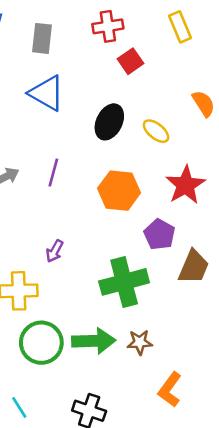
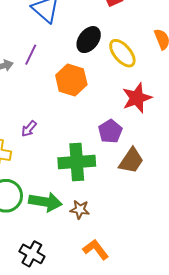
yellow ellipse: (156, 131) -> (122, 53), size x1.4
purple line: (53, 173) -> (31, 55), moved
orange hexagon: (119, 191) -> (71, 80), moved
orange L-shape: (170, 390) -> (96, 249), turned 96

